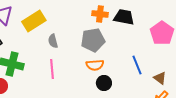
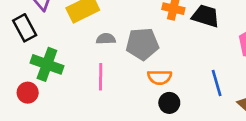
gray pentagon: (93, 40) -> (142, 44), moved
gray semicircle: (53, 41) -> (106, 39), turned 96

